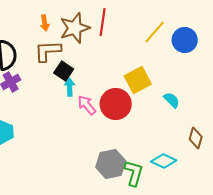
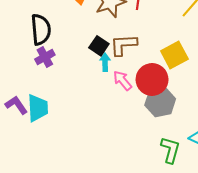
brown L-shape: (48, 51) -> (123, 45), moved
gray hexagon: (111, 164) -> (160, 102), moved

